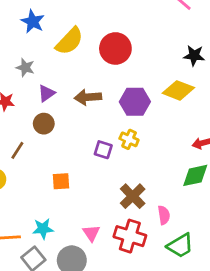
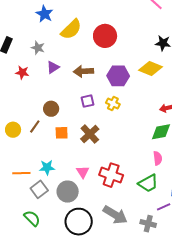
brown circle: (44, 124) -> (51, 109), moved
brown line: (17, 150) -> (35, 126), moved
purple square: (103, 150) -> (88, 101), moved, turned -32
brown cross: (133, 196) -> (90, 134), moved
pink semicircle: (164, 215) -> (158, 158), moved

